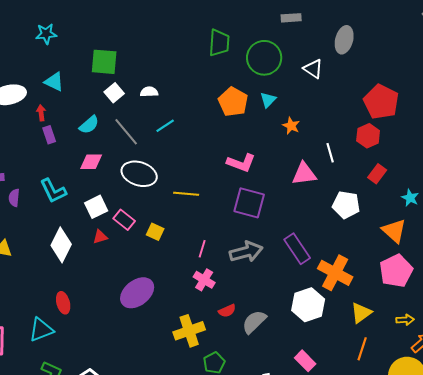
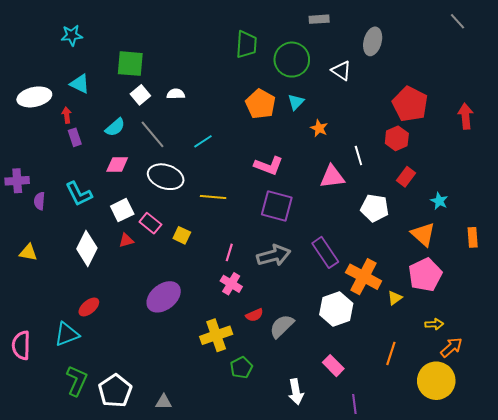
cyan line: (165, 126) -> (203, 141), moved
red ellipse: (63, 303) -> (89, 307), turned 65
yellow triangle: (361, 313) -> (395, 298), moved, size x0.7

